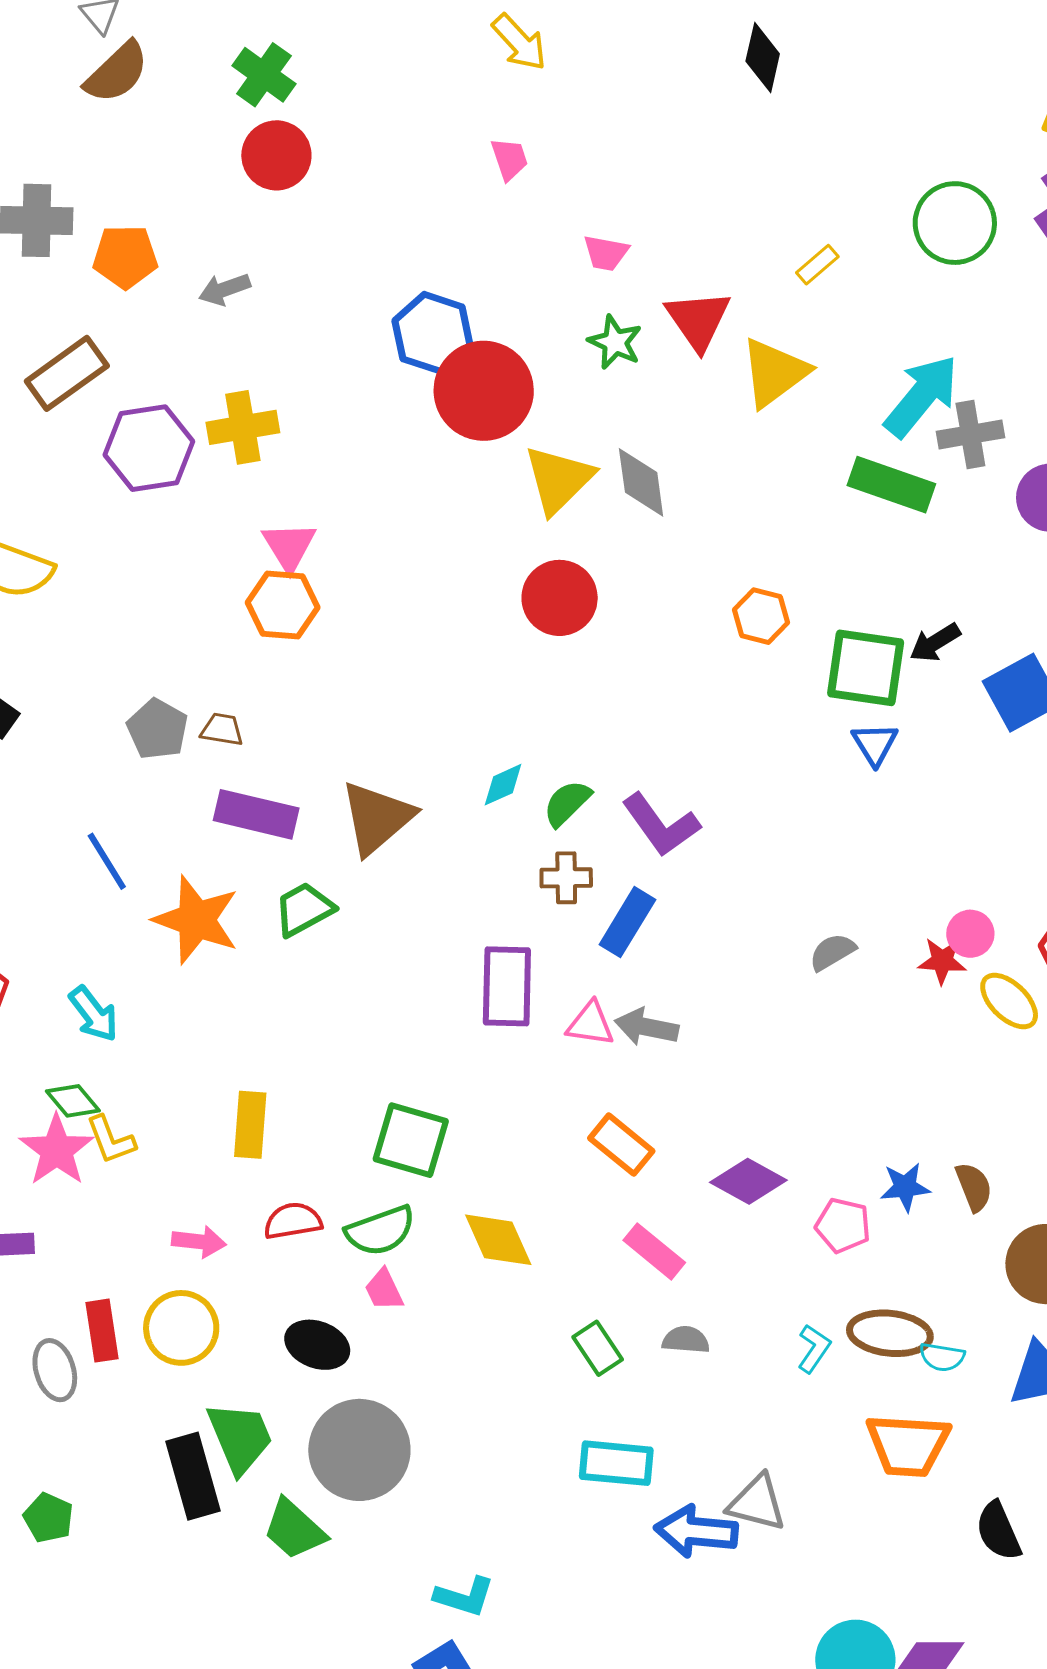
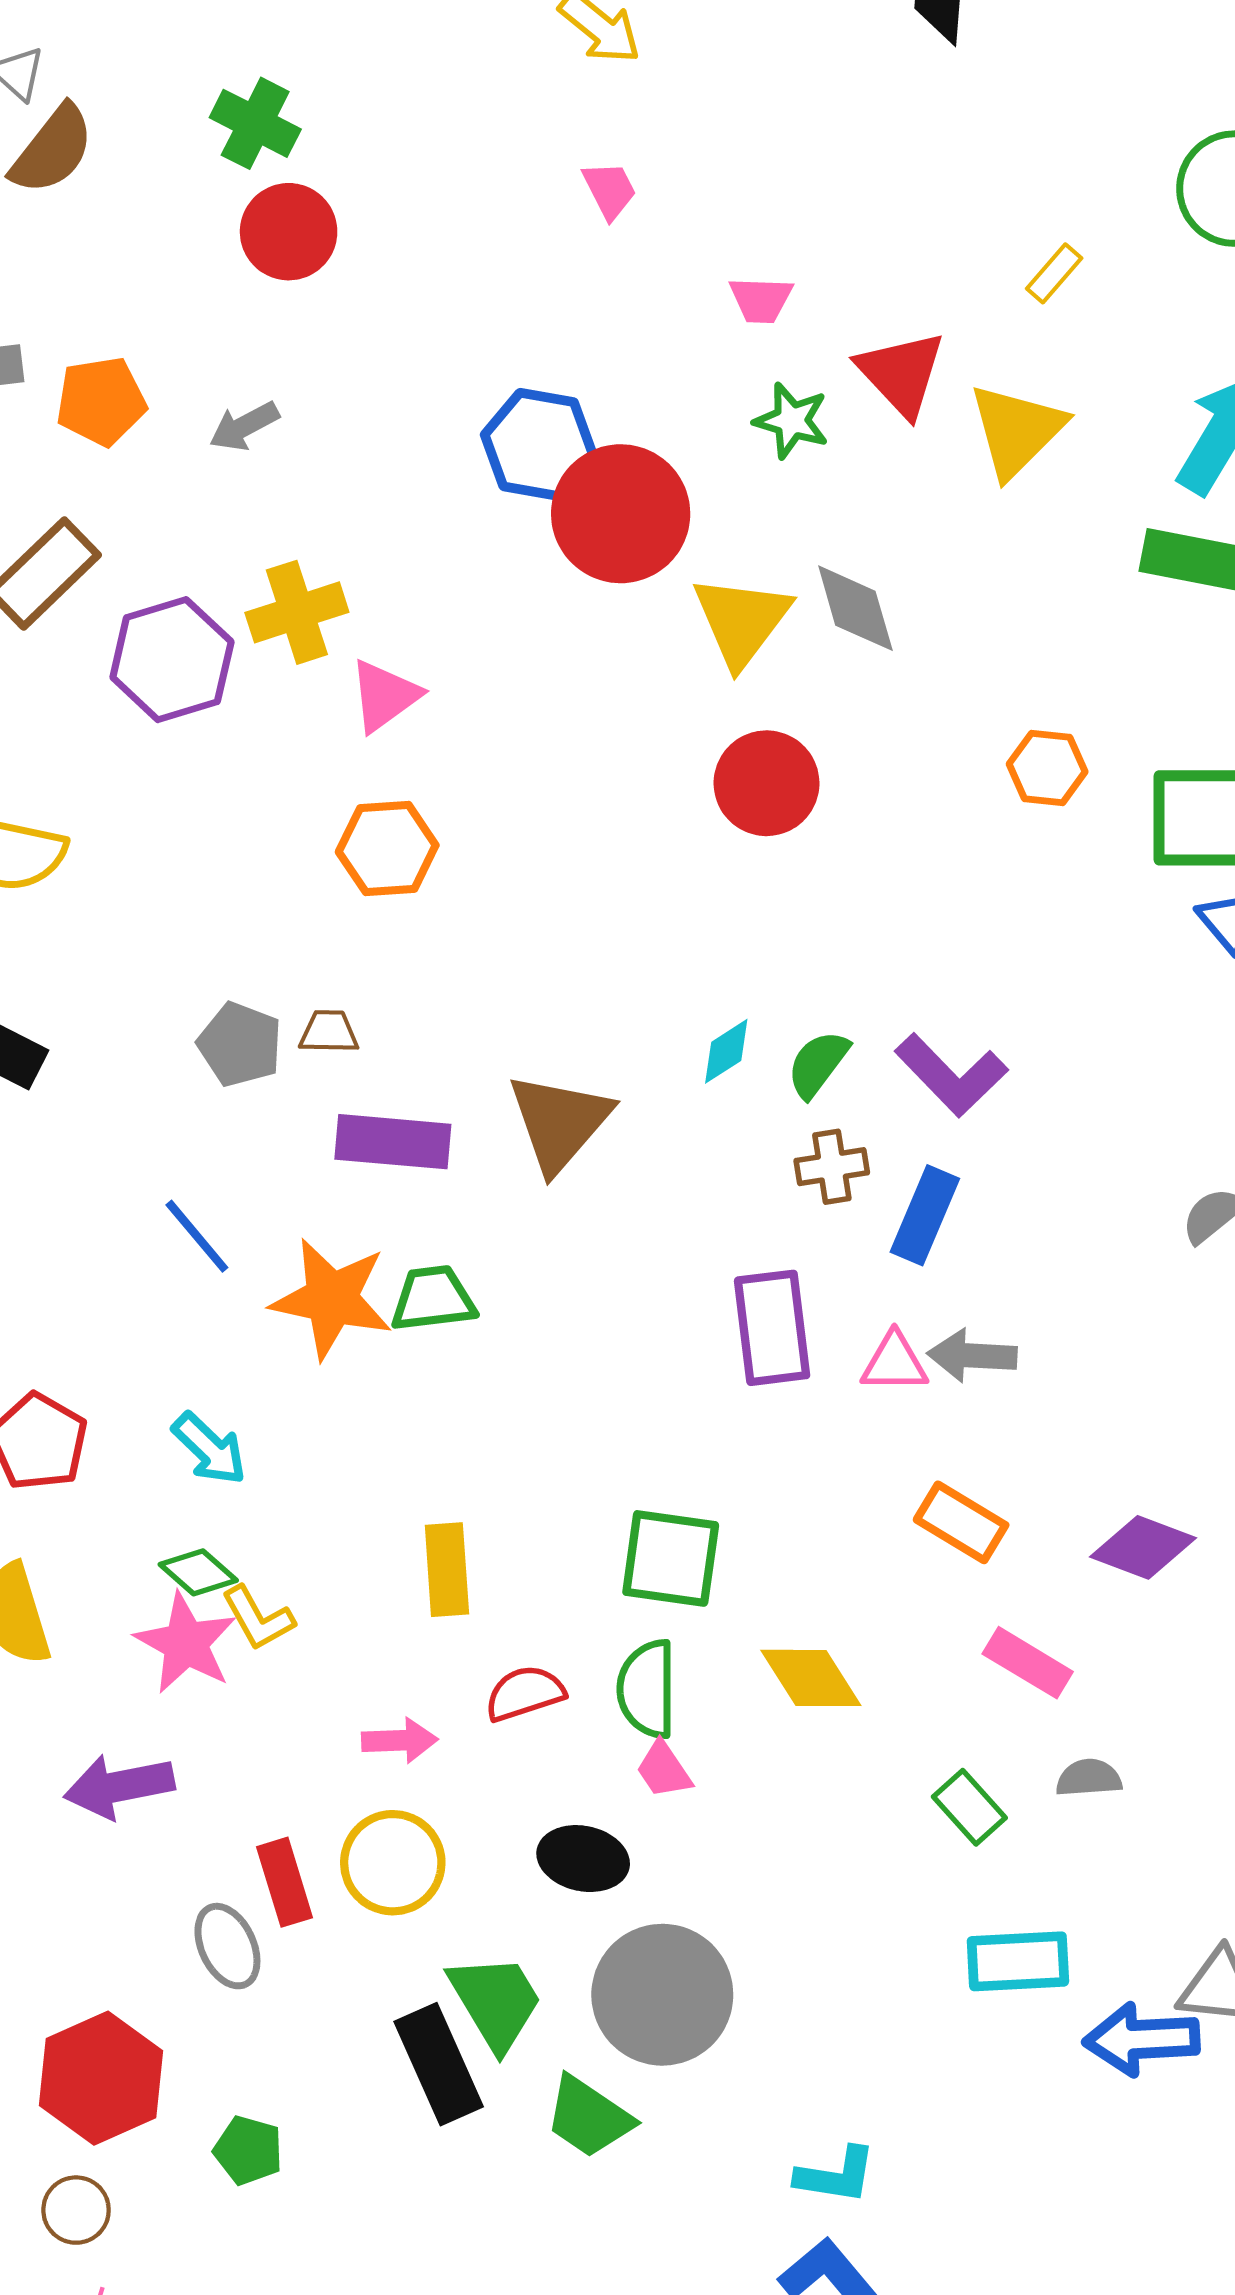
pink triangle: (289, 546) -> (384, 696), moved, turned 34
green trapezoid: (304, 909) -> (433, 1299), moved, turned 30
green semicircle: (380, 1231) -> (647, 1689), turned 118

